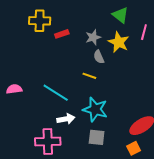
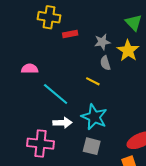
pink semicircle: (14, 89) -> (30, 69), moved

